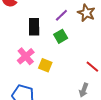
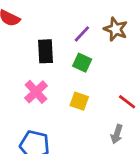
green square: (61, 36) -> (82, 63), turned -32
yellow square: (45, 65) -> (79, 101), moved

